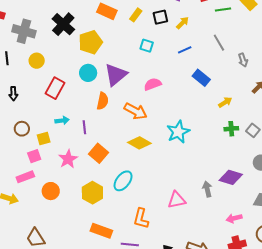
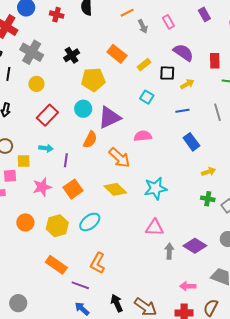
black cross: (63, 24) -> (72, 55), size x0.7
orange circle: (51, 191) -> (25, 222), moved
pink triangle: (177, 200) -> (155, 228), moved

